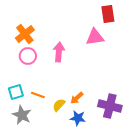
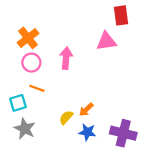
orange line: (38, 95) -> (37, 88), moved
purple cross: (110, 106) -> (123, 133), moved

